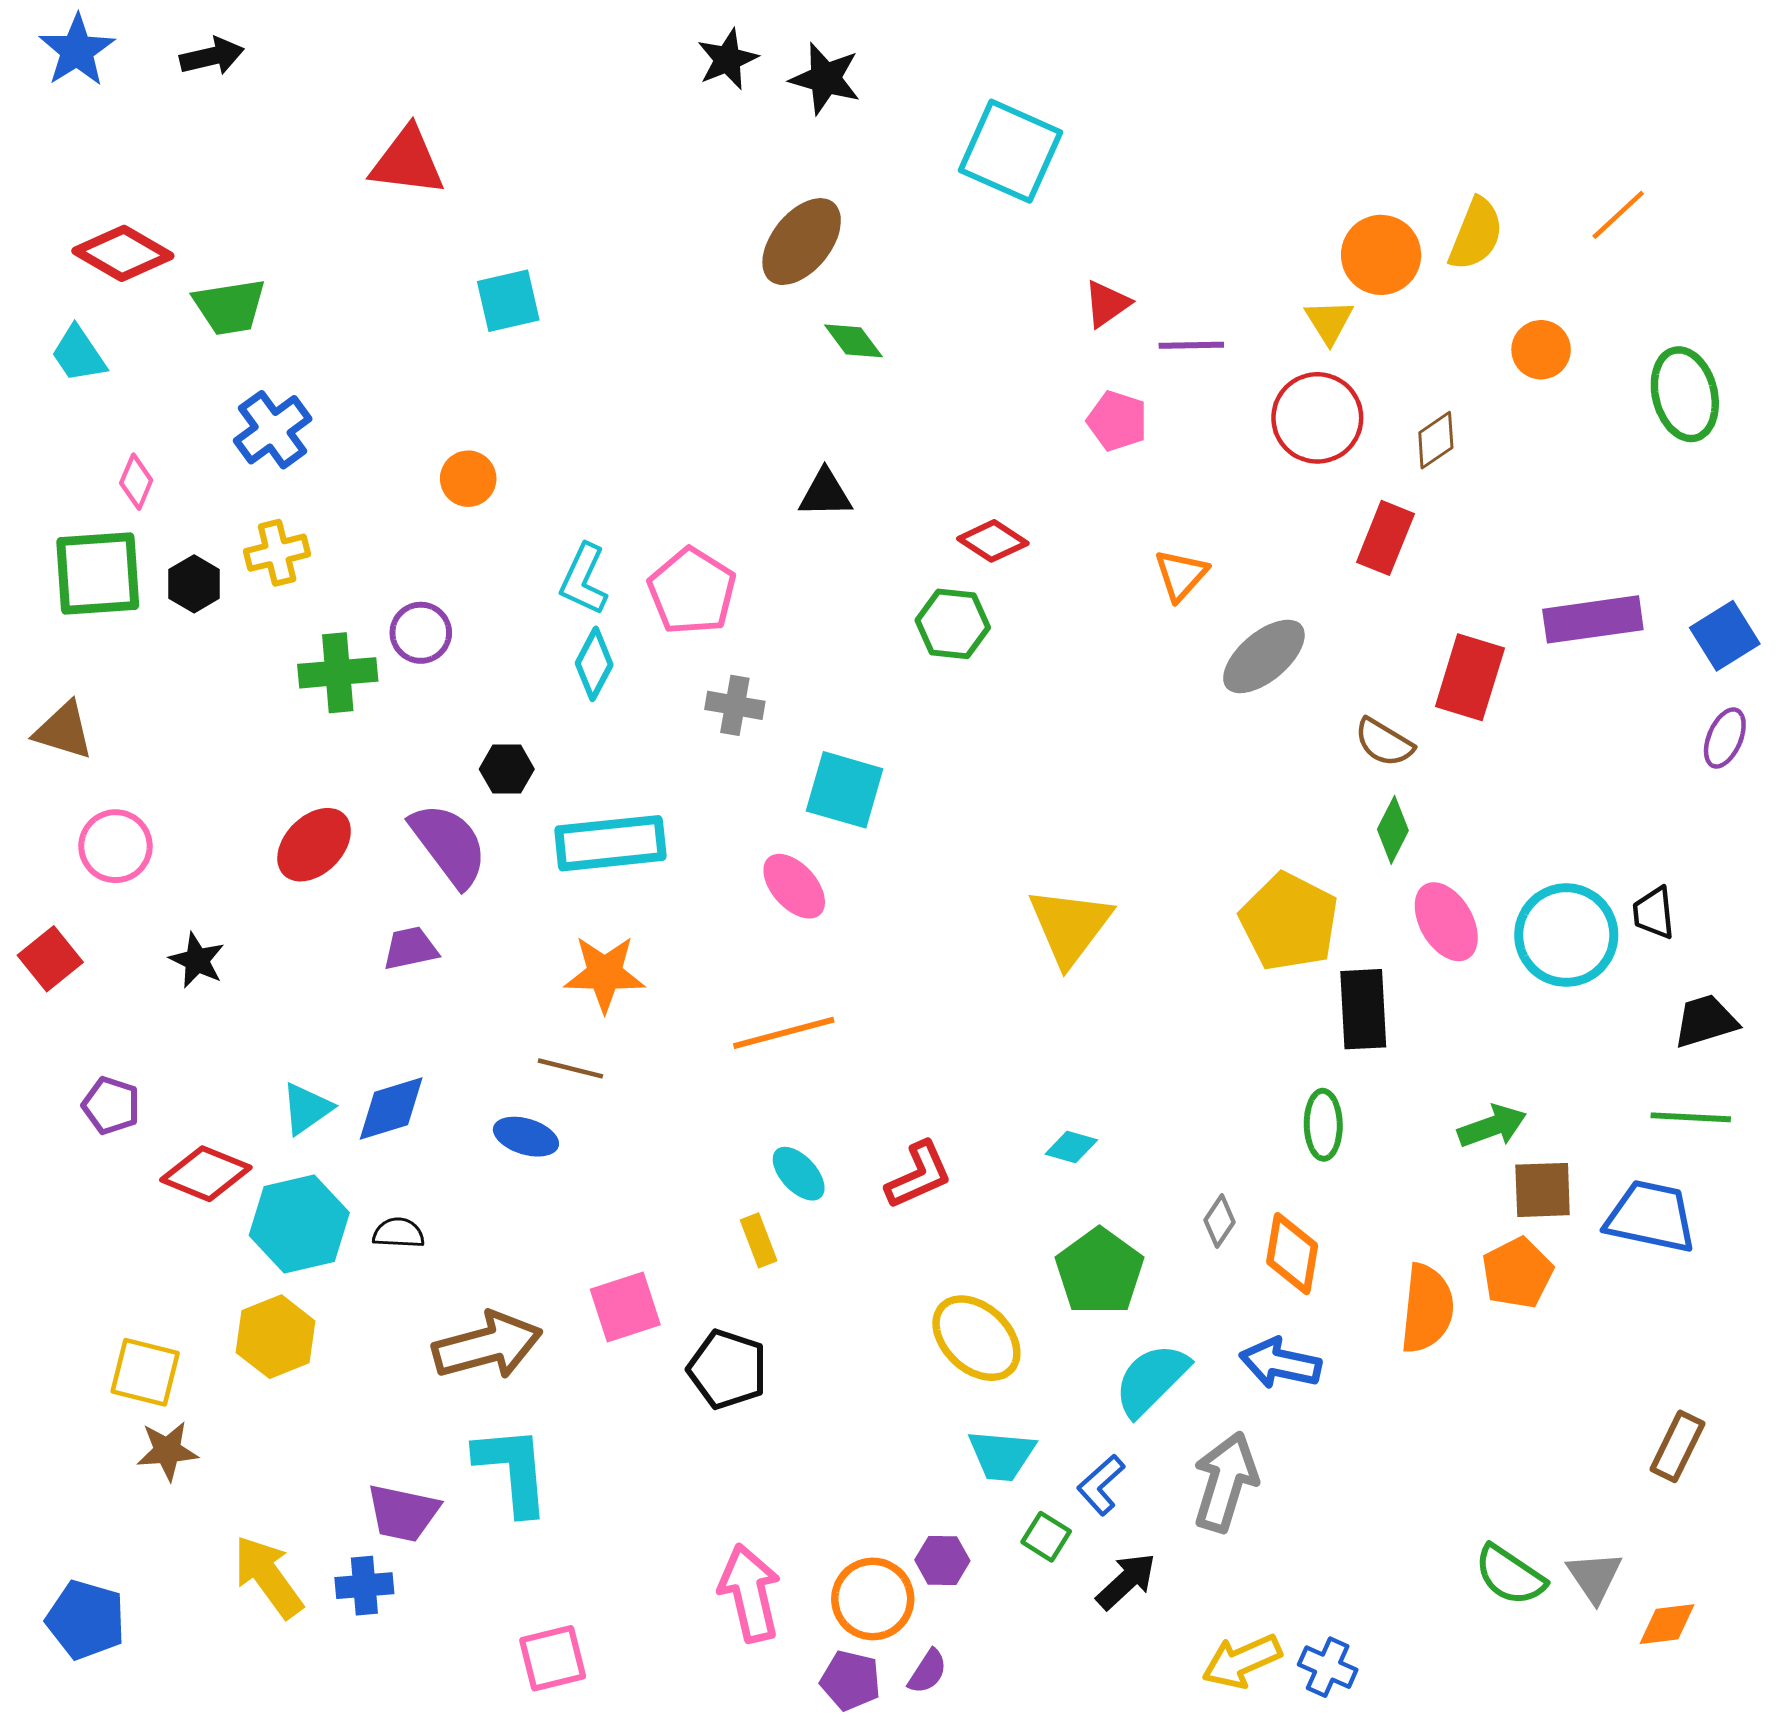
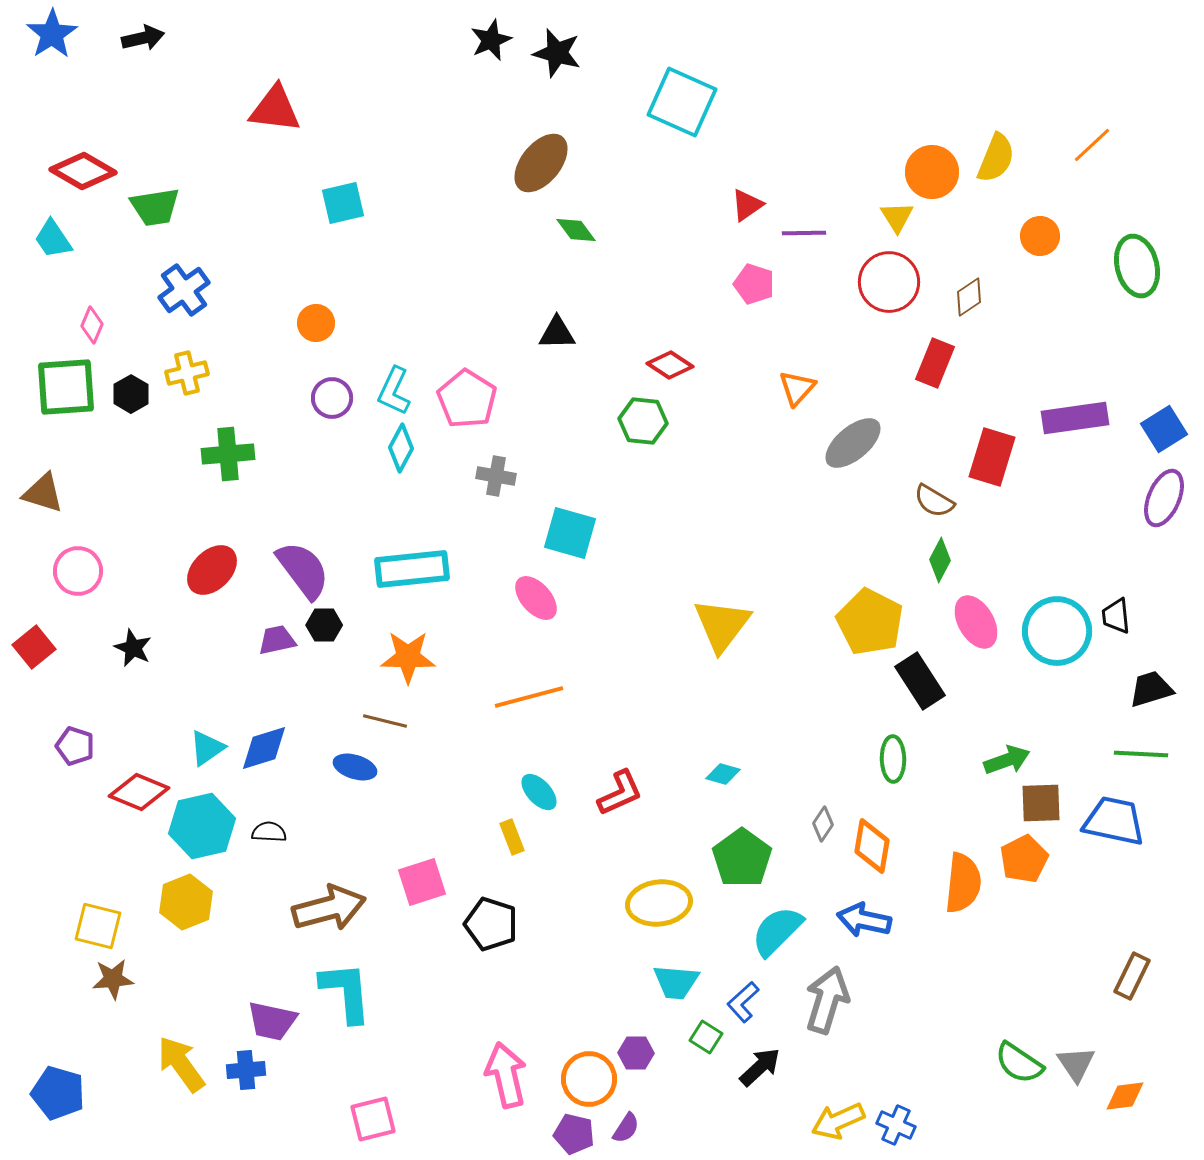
purple circle: (421, 633) -> (332, 398), moved
purple ellipse: (1725, 738) -> (1164, 498), size x1.4
black hexagon: (507, 769) -> (324, 625), moved
black rectangle: (1363, 1009) -> (920, 681), turned -30
yellow ellipse: (976, 1338) -> (659, 903), turned -50

